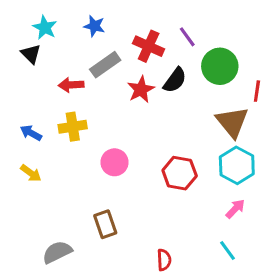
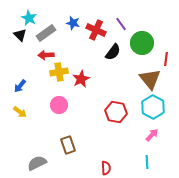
blue star: (94, 26) -> (73, 23), moved
gray rectangle: (105, 65) -> (46, 33), moved
red star: (141, 89) -> (81, 79), moved
yellow cross: (73, 127) -> (59, 72), moved
blue arrow: (31, 133) -> (20, 86), turned -80
pink circle: (114, 162) -> (59, 105), moved
cyan line: (228, 251) -> (147, 162), turned 32

